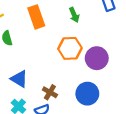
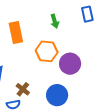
orange rectangle: (36, 17) -> (16, 32), moved

